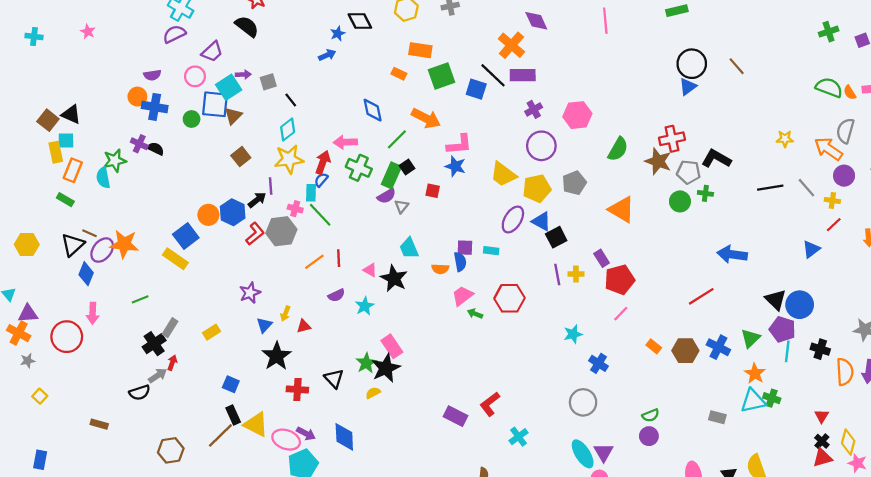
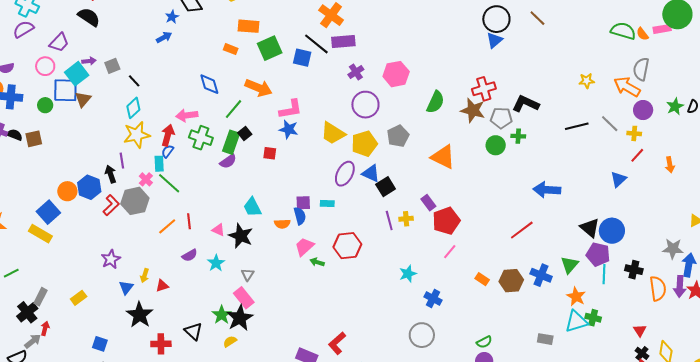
brown square: (241, 157) -> (34, 139), moved, turned 30
black arrow: (257, 200) -> (111, 174), turned -66
gray triangle: (402, 206) -> (248, 275), moved
pink cross: (295, 209) -> (146, 179), turned 32

